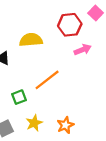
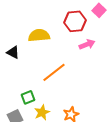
green square: (19, 97) -> (28, 97), moved

